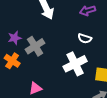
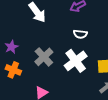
gray cross: (35, 46) -> (44, 57), moved

